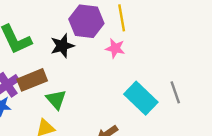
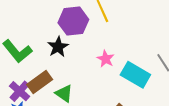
pink star: (115, 48) -> (106, 59), moved, turned 30

